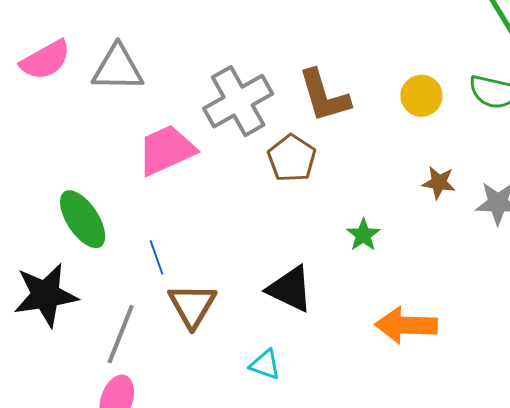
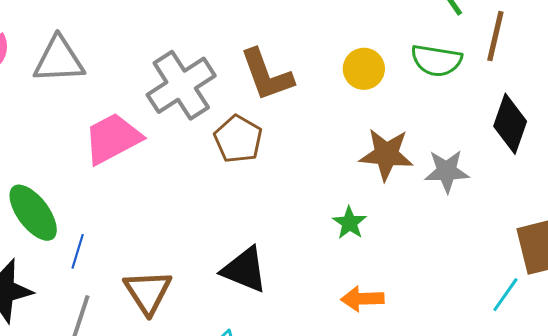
brown star: (439, 183) -> (386, 154), size x1.6
green star: (363, 235) -> (350, 223), moved
blue line: (157, 257) -> (78, 251), moved, turned 40
orange arrow: (406, 325) -> (362, 299), size x0.7

